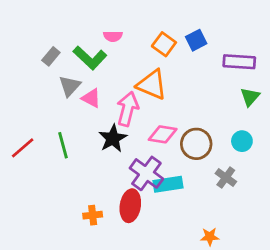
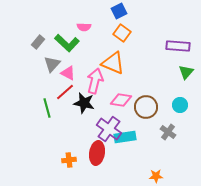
blue square: (196, 40) -> (119, 11), moved
black star: (113, 138) -> (84, 103), turned -30
red line: (23, 148) -> (65, 92), moved

